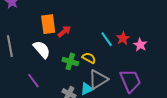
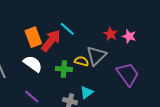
red arrow: (64, 31) -> (51, 41), size x1.6
cyan line: (107, 39) -> (67, 29), moved
gray triangle: (98, 79) -> (96, 56), moved

